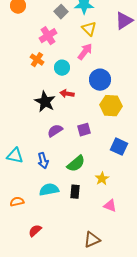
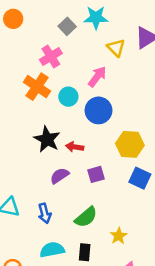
yellow triangle: (89, 29) -> (116, 48), moved
orange cross: (37, 60) -> (37, 87), size x1.5
blue circle: (100, 80) -> (99, 110), moved
red arrow: (67, 94) -> (75, 147), moved
blue square: (119, 147) -> (140, 178), moved

